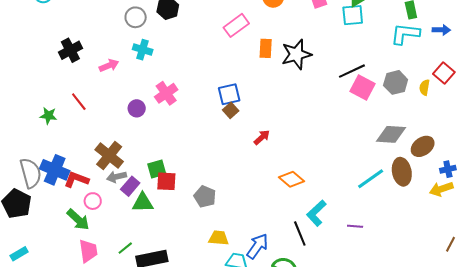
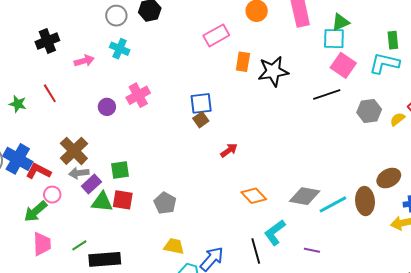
pink square: (362, 87) -> (343, 65), moved
yellow semicircle: (424, 87) -> (397, 119), turned 35
gray diamond: (391, 134) -> (305, 196), moved
red square: (166, 181) -> (123, 200), moved
green arrow: (78, 220) -> (35, 211), turned 90

